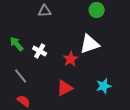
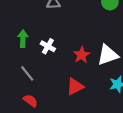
green arrow: (17, 44) -> (23, 39), turned 42
white triangle: (90, 44) -> (108, 55), moved

